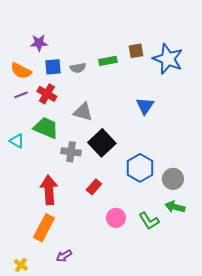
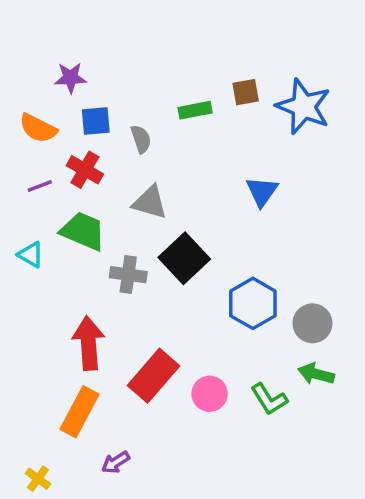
gray semicircle: (78, 68) -> (141, 139), moved, turned -98
purple line: (21, 95) -> (40, 186), moved
red rectangle: (94, 187) -> (154, 376), moved, size x1.8

